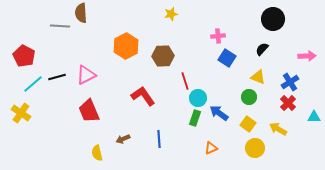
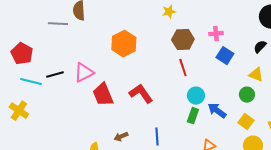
brown hexagon: (163, 56) -> (183, 40), moved
red line: (185, 81) -> (183, 68), moved
cyan line: (33, 84) -> (31, 82), turned 55
red trapezoid: (89, 111) -> (103, 95), moved

